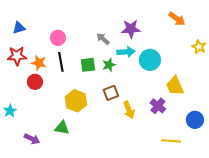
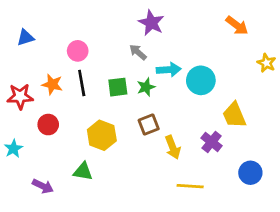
purple star: (131, 29) -> (151, 23), moved, turned 30
red star: (17, 56) -> (20, 96), moved
red circle: (35, 82) -> (48, 125), moved
blue circle: (195, 120) -> (250, 173), moved
yellow line: (171, 141) -> (190, 186), moved

